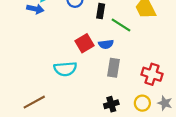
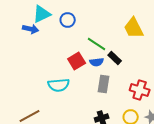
black rectangle: (101, 11) -> (115, 58), moved, turned -56
green line: (121, 25) -> (97, 44), moved

